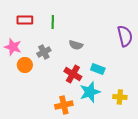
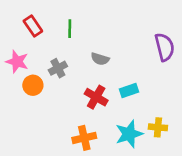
red rectangle: (25, 20) -> (33, 26), turned 56
cyan rectangle: (98, 69) -> (129, 91), turned -40
cyan star: (90, 92) -> (129, 134), moved

